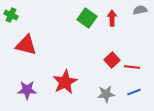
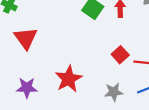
red triangle: (26, 45) -> (26, 38), turned 40

